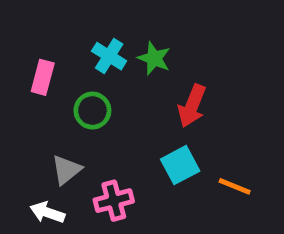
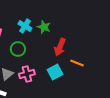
orange line: (235, 186) -> (77, 63), moved
pink cross: (114, 201) -> (27, 74), moved

